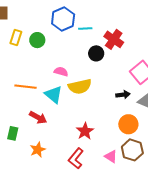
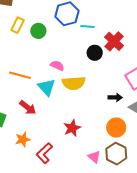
red L-shape: (76, 158) -> (44, 153), moved

